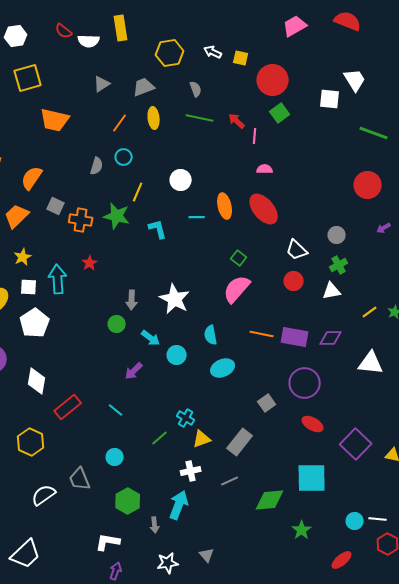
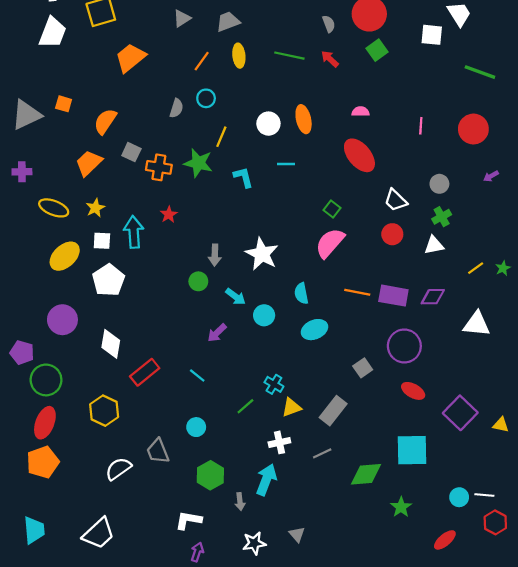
gray semicircle: (196, 89) -> (329, 24), moved
orange trapezoid: (55, 120) -> (130, 58), turned 128
pink line: (255, 136) -> (421, 126), moved
orange ellipse: (225, 206) -> (304, 119), moved

